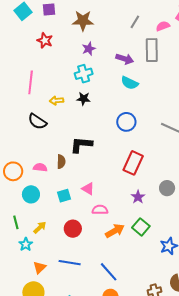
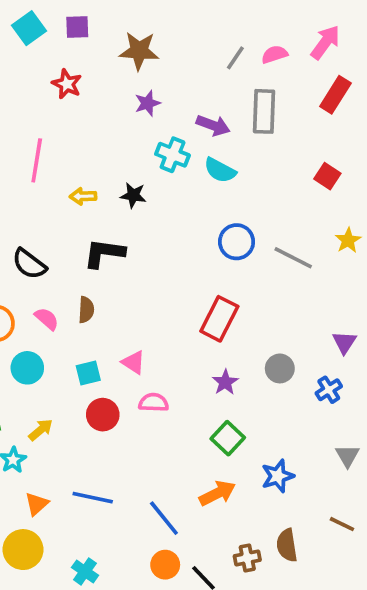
pink semicircle: (163, 26) -> (275, 54), moved
cyan cross: (84, 74) -> (173, 155), moved, turned 36
black semicircle: (37, 121) -> (29, 264), moved
blue circle: (126, 122) -> (237, 242), moved
black L-shape: (81, 145) -> (104, 253), moved
pink semicircle: (40, 167) -> (47, 319), turned 32
red circle: (73, 229) -> (103, 415), moved
orange arrow: (115, 231) -> (217, 493), moved

